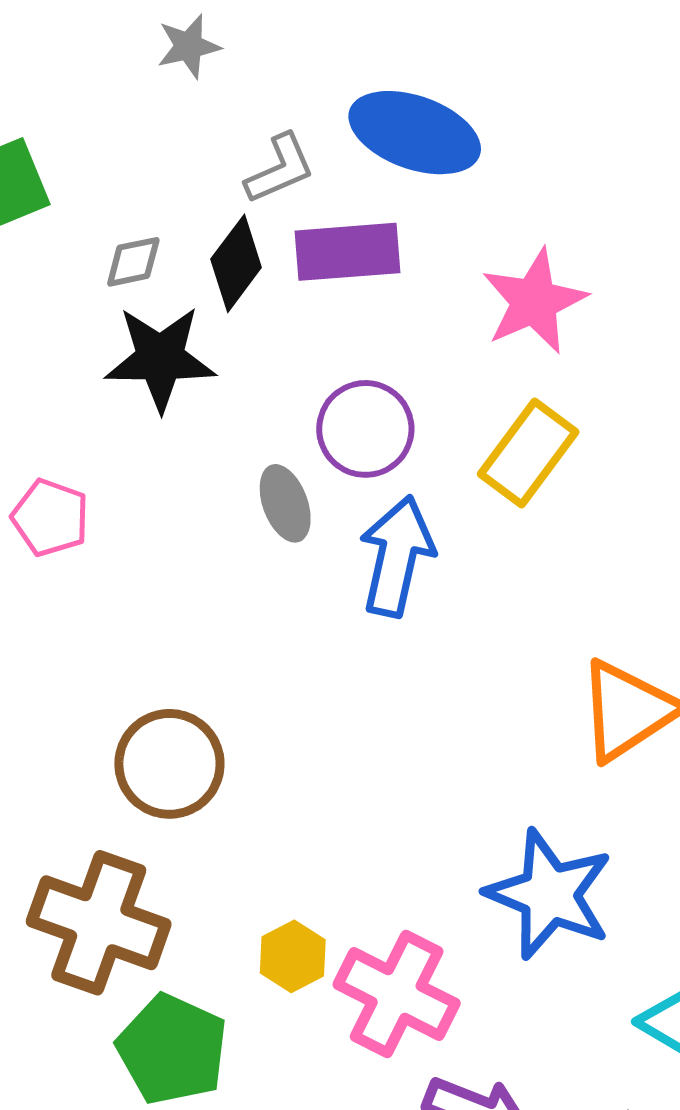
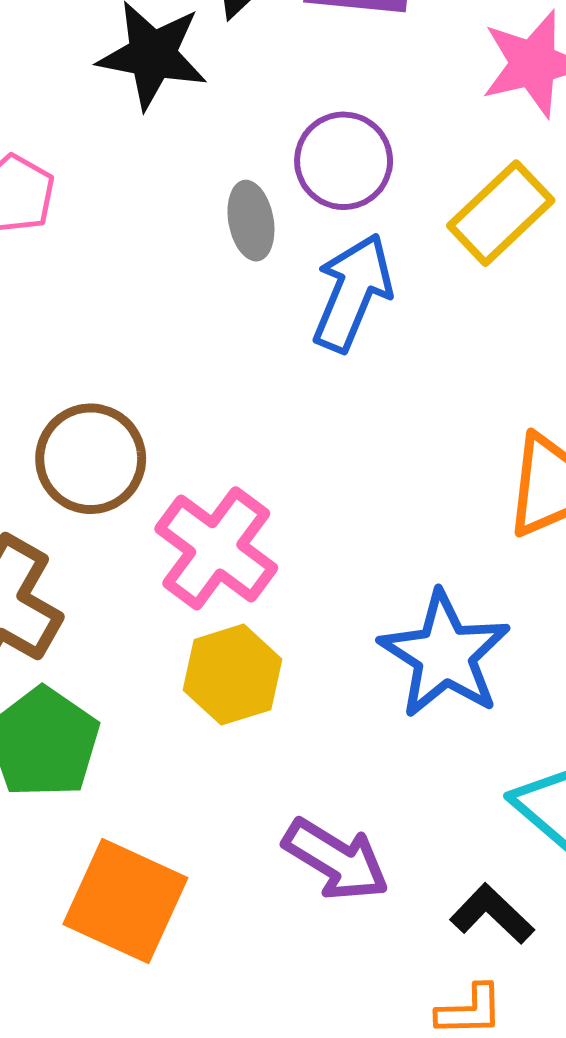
yellow hexagon: (293, 956) -> (233, 675), moved, size x1.4
pink cross: (397, 994) -> (216, 548), moved

